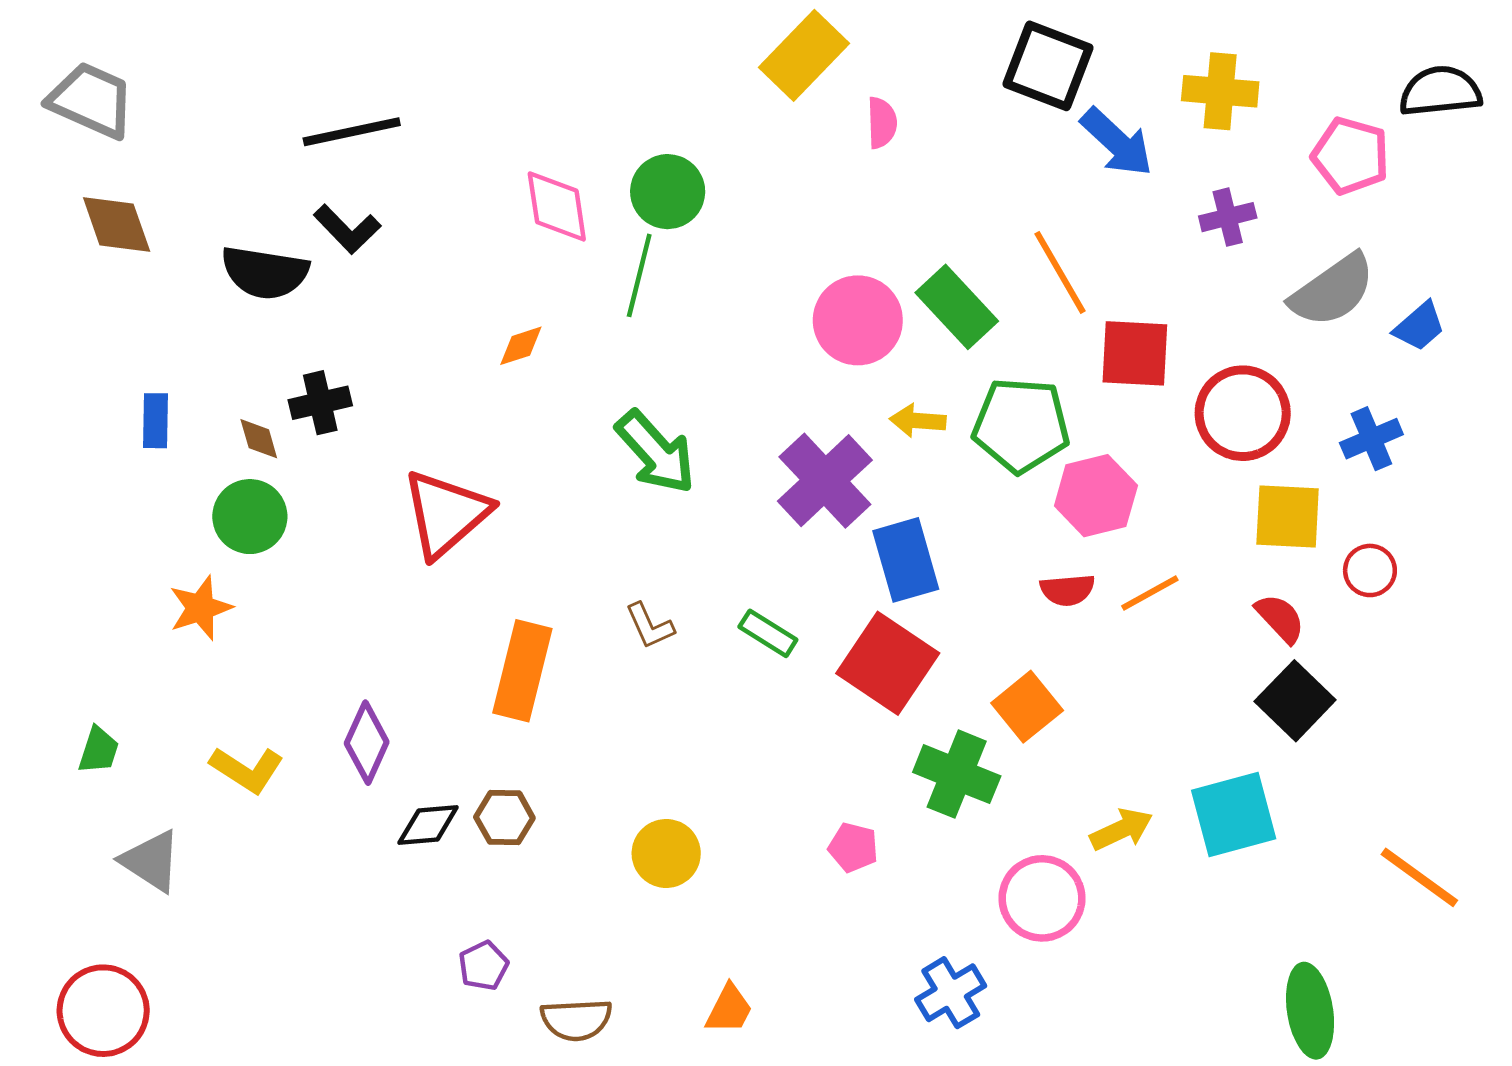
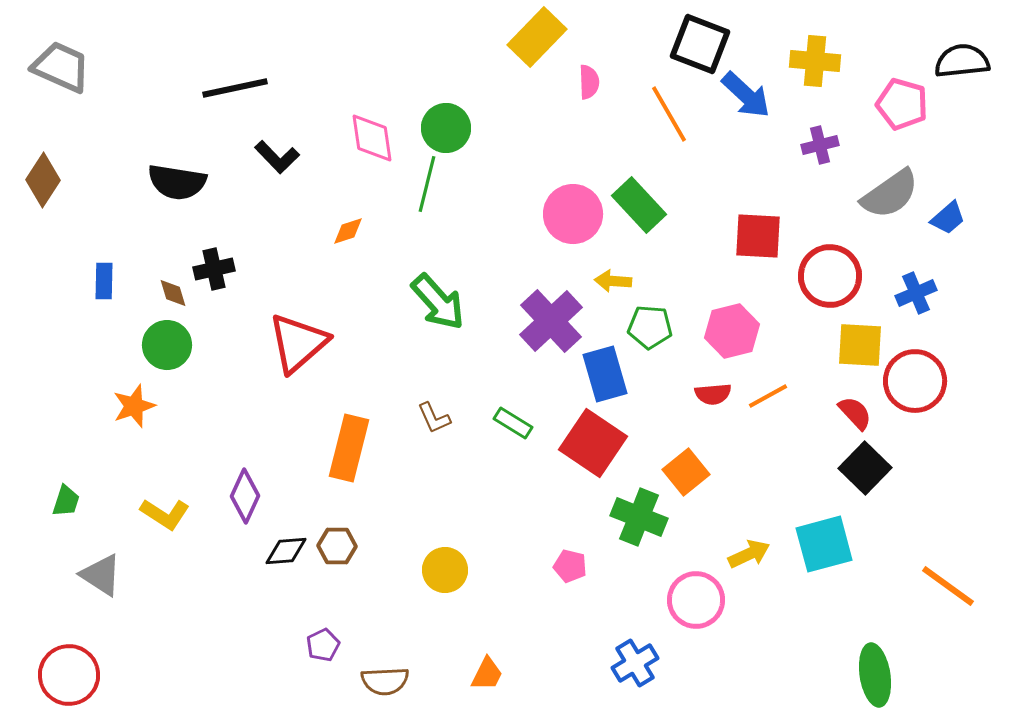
brown diamond: (117, 225) -> (43, 180), moved, turned 52
black L-shape: (347, 229) -> (277, 157), moved
orange line: (1060, 272) -> (669, 114), moved
green pentagon: (1021, 425) -> (650, 327), moved, size x0.7
red circle: (1370, 570) -> (915, 381), size x1.8

